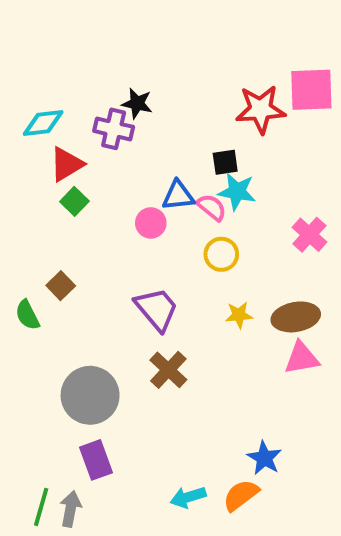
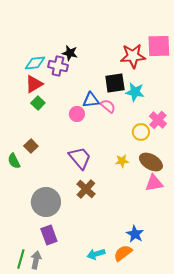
cyan diamond: (43, 123) -> (35, 63), moved
black square: (225, 162) -> (115, 83), size x1.5
cyan star: (237, 192) -> (135, 92), moved
yellow circle: (221, 254) -> (141, 132), moved
brown ellipse: (296, 317) -> (151, 162), turned 40

